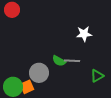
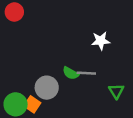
green triangle: (97, 76) -> (116, 91), turned -32
orange square: (27, 87) -> (32, 104), turned -32

